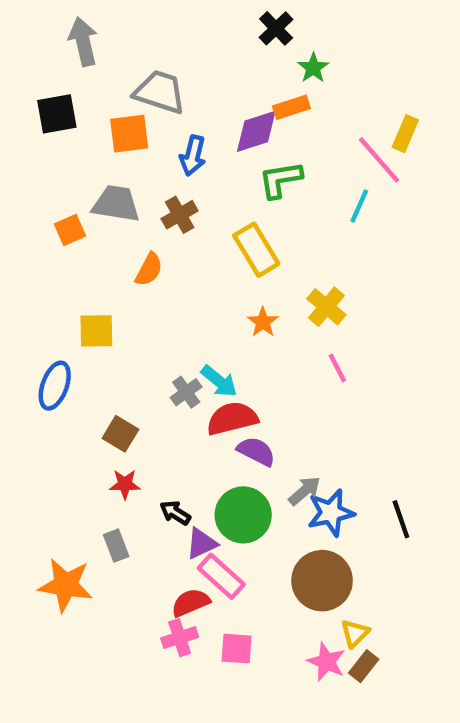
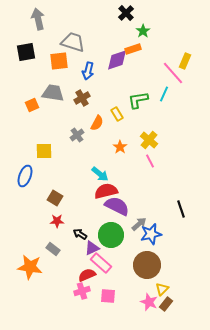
green L-shape: (280, 180) -> (138, 100), moved
yellow rectangle: (256, 250) -> (117, 114), size x0.6
orange semicircle: (149, 269) -> (97, 123), moved
pink line: (337, 368) -> (150, 161), moved
gray cross: (186, 392) -> (77, 135), moved
purple semicircle: (256, 451) -> (117, 206), size x1.4
black line: (401, 519) -> (181, 209), moved
gray rectangle: (116, 546) -> (53, 249), turned -32

